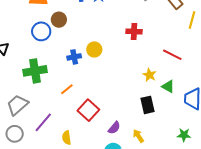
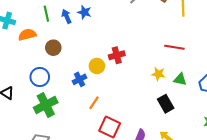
blue circle: (41, 31) -> (40, 77), moved
red cross: (134, 32) -> (117, 55), moved
orange line: (67, 89) -> (94, 103), moved

